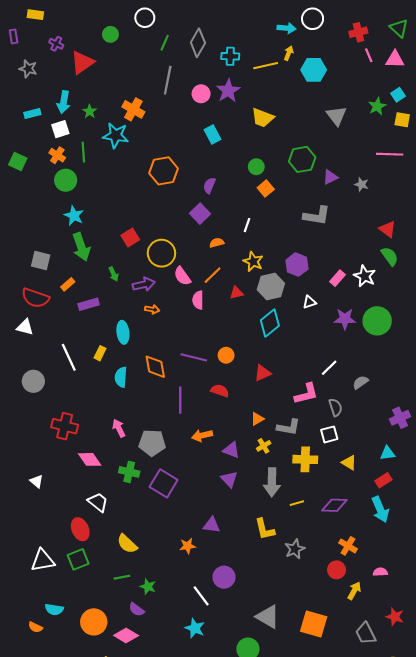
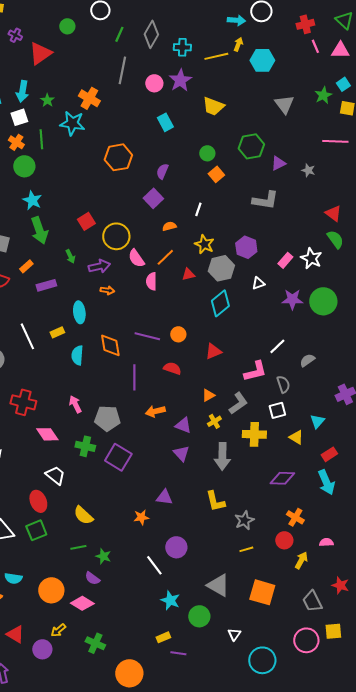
yellow rectangle: (100, 353) -> (57, 332), turned 40
gray L-shape: (289, 427) -> (238, 403), turned -45
cyan triangle: (388, 453) -> (317, 421), moved, turned -42
yellow line: (297, 503) -> (246, 549), moved
cyan star: (195, 628) -> (170, 600), moved

